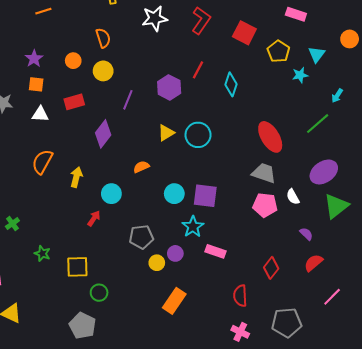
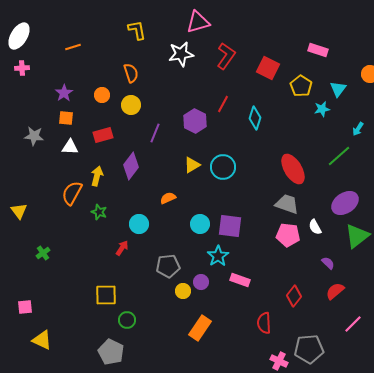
yellow arrow: (76, 177) -> (97, 176), moved
green star: (42, 253) -> (99, 212), moved
pink cross: (240, 332) -> (279, 361), moved

